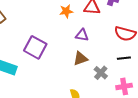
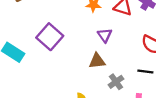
purple triangle: (82, 35) -> (105, 35), turned 32

